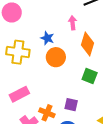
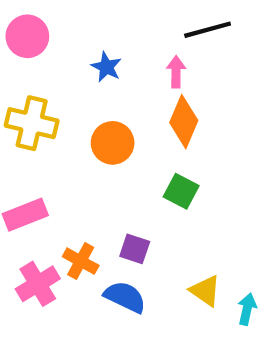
pink arrow: (73, 23) -> (176, 72), moved
blue star: (47, 38) -> (106, 67), moved

